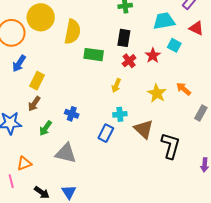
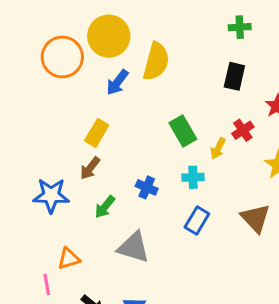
green rectangle: (94, 55) -> (183, 131), moved, turned 48
red cross: (129, 61) -> (243, 130), moved
blue arrow: (19, 63) -> (117, 82), moved
cyan cross: (120, 114) -> (193, 177), moved

